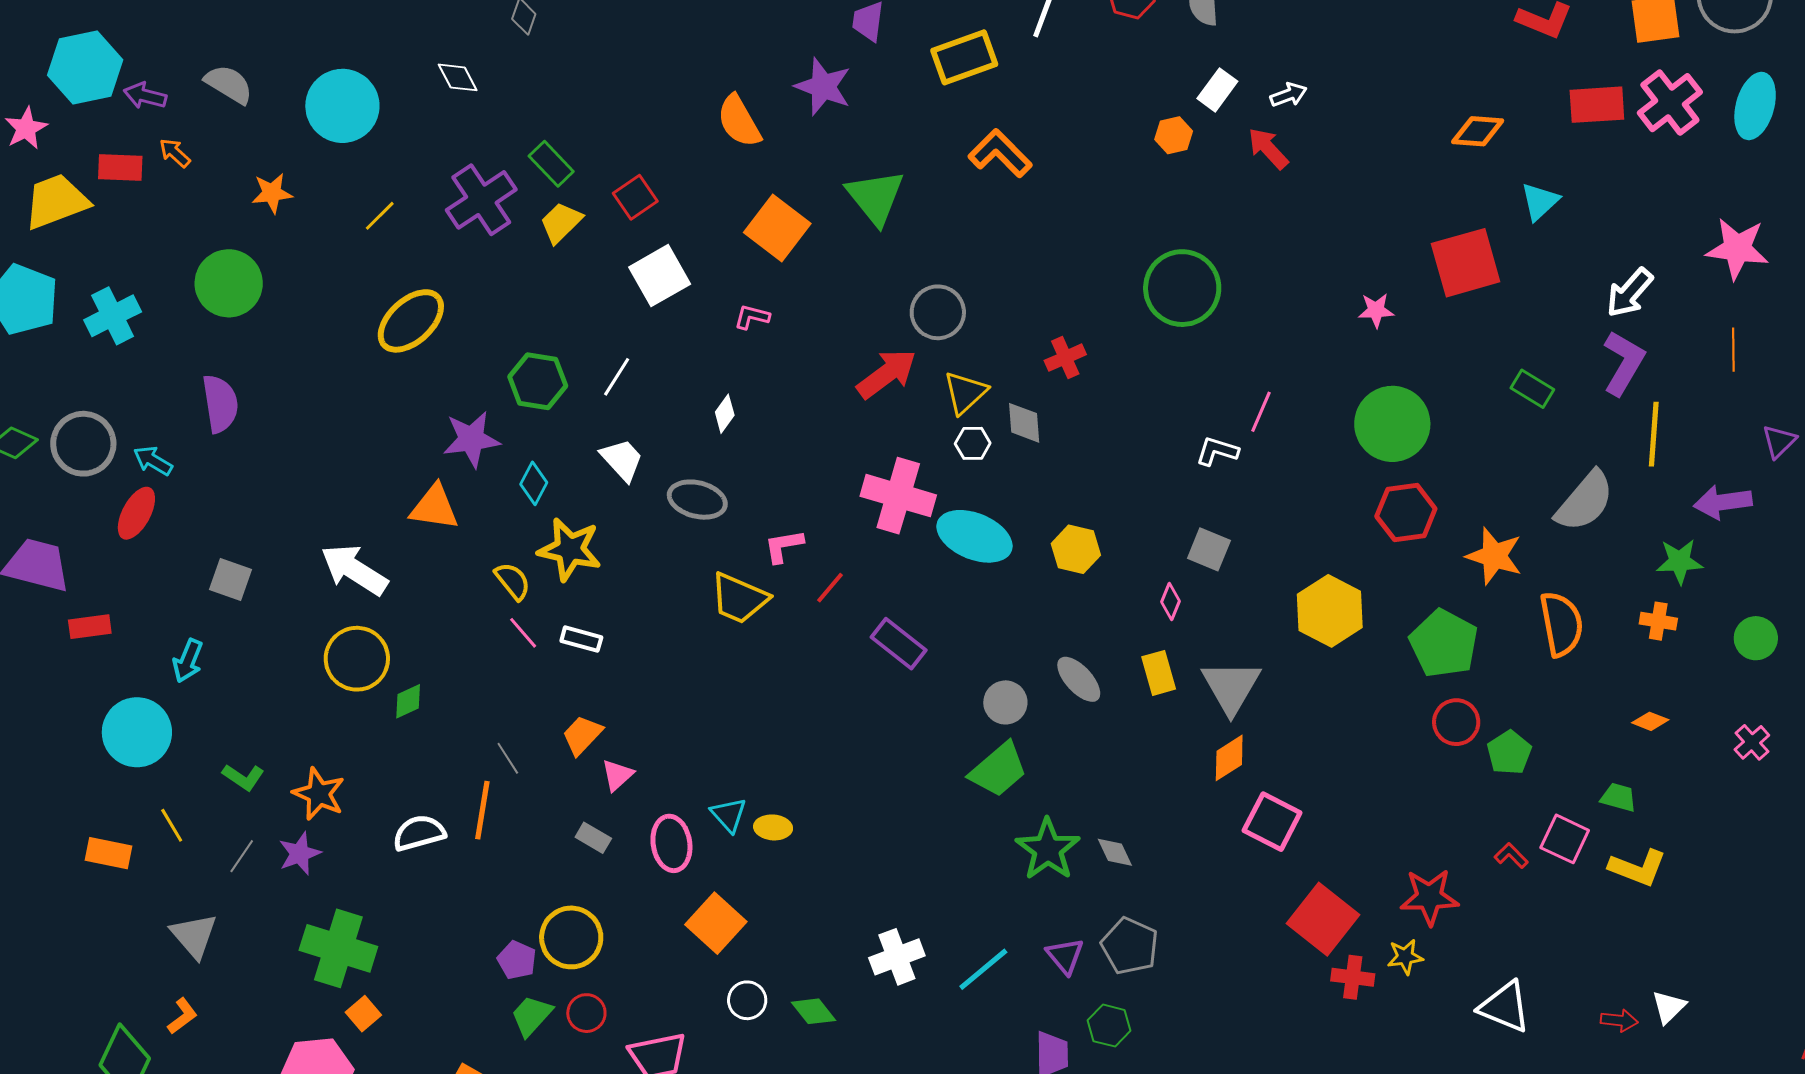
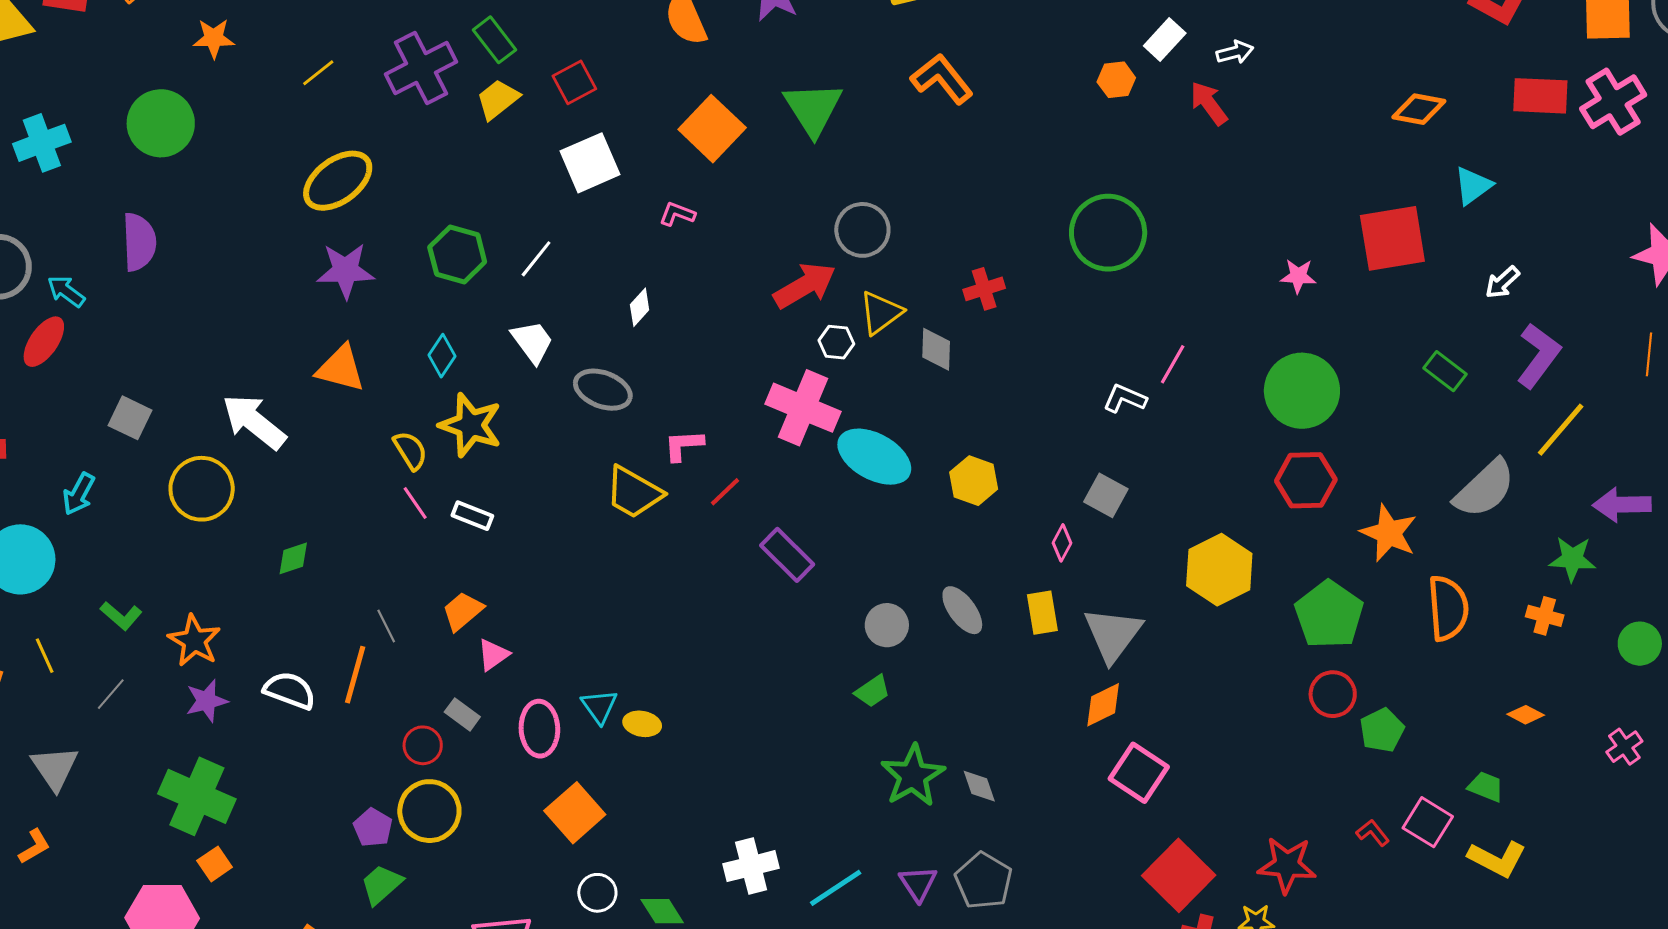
white arrow: (1630, 293) -> (1502, 282), moved, size x0.7
yellow line: (1654, 434) -> (1561, 430), turned 30
purple star: (471, 439) -> (346, 271), moved
white hexagon: (973, 443) -> (836, 342), moved
yellow circle: (357, 659) -> (202, 489), moved
green trapezoid: (998, 770) -> (872, 691), size x0.6
white semicircle: (419, 833) -> (290, 690), turned 30
purple star: (300, 853) -> (207, 701), moved
red circle: (586, 1013) -> (423, 745), moved

